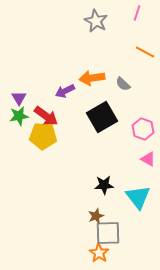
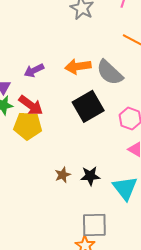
gray semicircle: (123, 84) -> (110, 73), size x1.8
purple arrow: (65, 91) -> (34, 70), moved
brown star: (96, 216) -> (63, 175), moved

